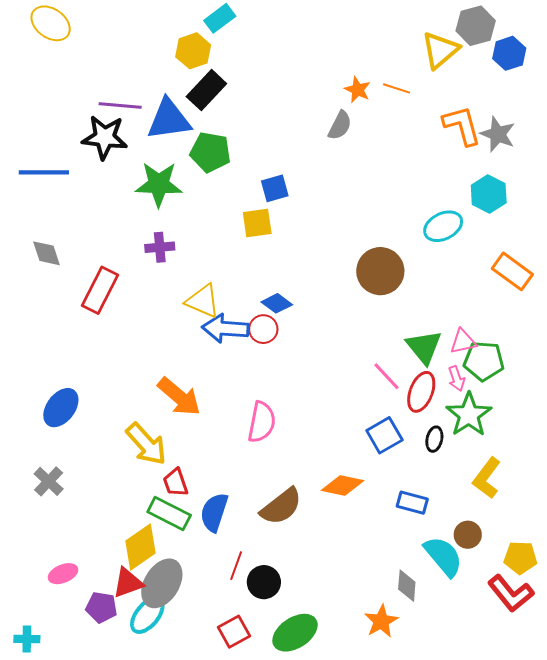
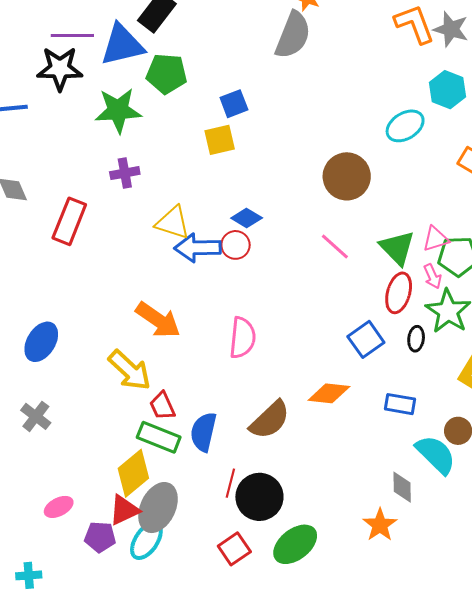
gray semicircle: (340, 125) -> (293, 35), size x1.6
pink line: (386, 376) -> (335, 247), moved
black circle: (264, 582) -> (259, 497), size x1.4

